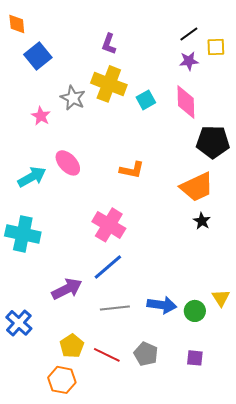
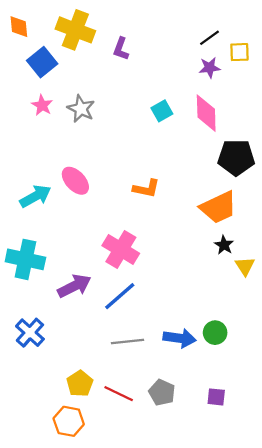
yellow cross: (109, 84) -> (75, 30), moved
pink star: (41, 116) -> (42, 105), moved
purple arrow: (67, 289) -> (74, 286), moved
yellow triangle: (221, 298) -> (245, 266), moved
green circle: (195, 311) -> (215, 333), moved
blue cross: (19, 323) -> (30, 333), moved

